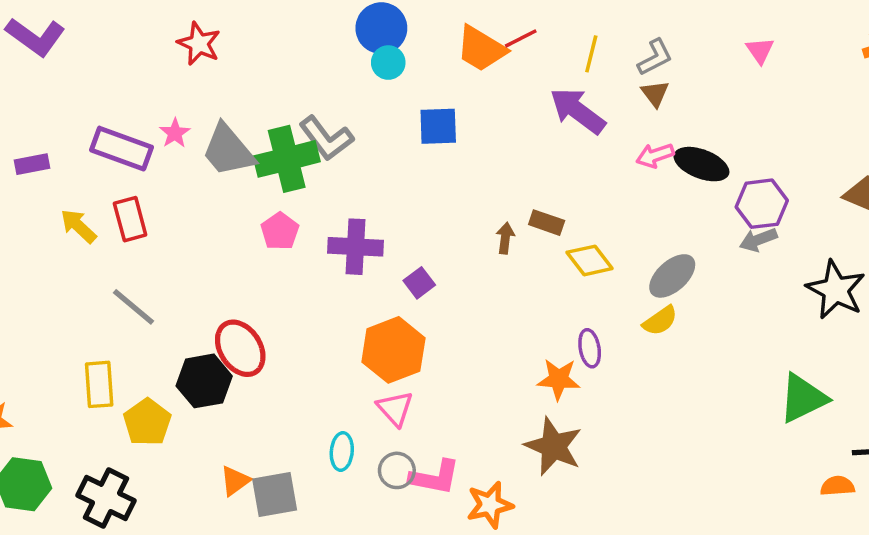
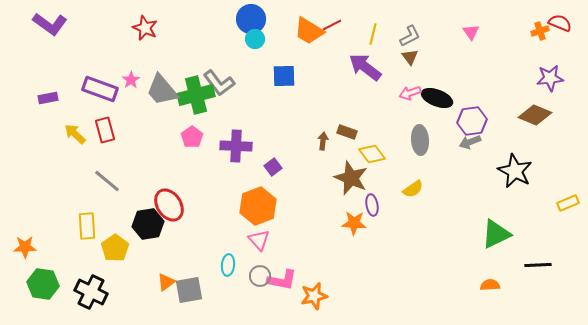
gray ellipse: (672, 276) -> (420, 140), moved, turned -52
brown star: (553, 446) -> (351, 178), moved
orange semicircle: (837, 486) -> (490, 285), moved

